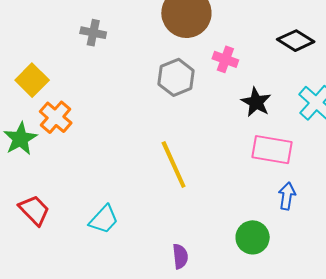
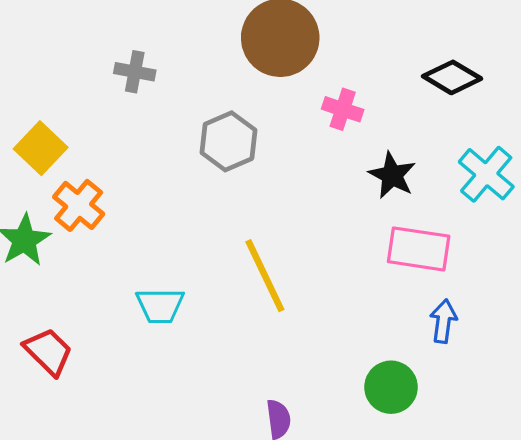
gray hexagon: (176, 77) -> (228, 141), moved
cyan trapezoid: (104, 219) -> (160, 306), moved, turned 48

